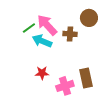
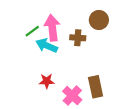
pink arrow: (47, 25) -> (52, 28), turned 35
pink cross: (65, 86) -> (72, 96), turned -30

